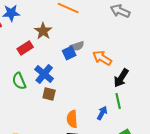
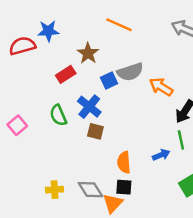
gray semicircle: (77, 46) -> (130, 72), size x1.5
blue square: (69, 53) -> (109, 81), moved
blue arrow: (102, 113) -> (161, 155), turned 40

